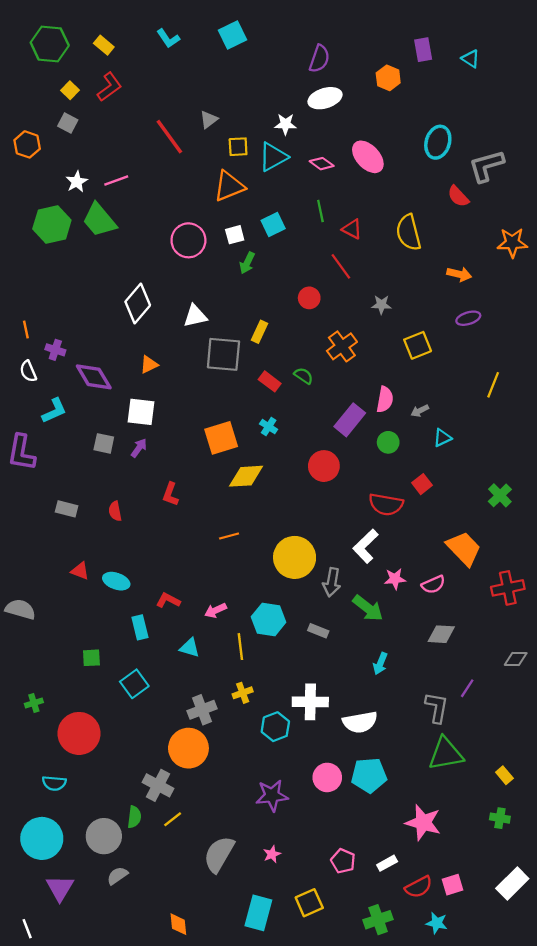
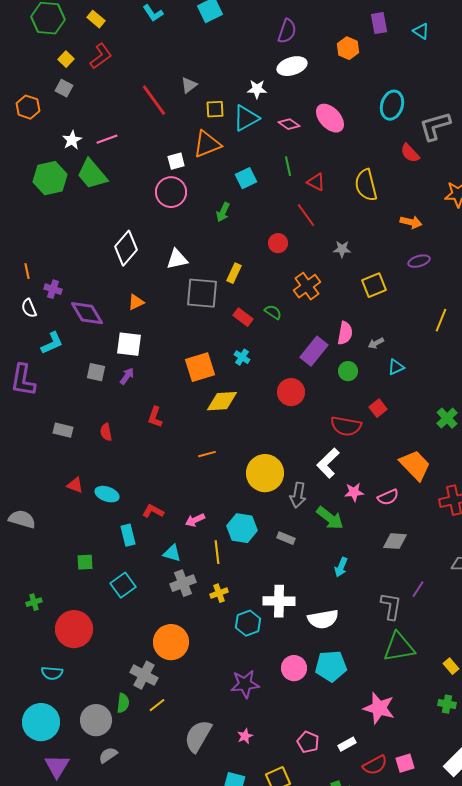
white square: (235, 235) -> (176, 161), moved
gray cross: (202, 710) -> (183, 583), moved

